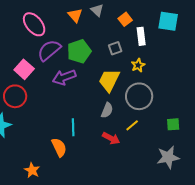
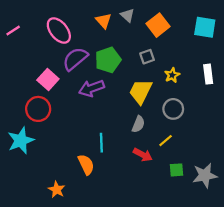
orange square: (125, 19) -> (158, 25), size x1.5
white rectangle: (141, 36) -> (208, 74), moved
gray circle: (139, 96) -> (173, 109), size x0.7
green square: (173, 124) -> (176, 170), moved

